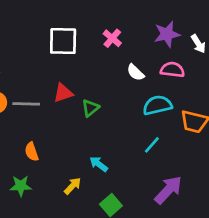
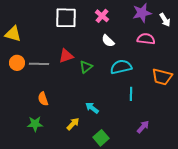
white semicircle: (136, 72) -> (108, 41), moved
cyan semicircle: (157, 105) -> (121, 67), moved
cyan line: (152, 145) -> (131, 94), turned -40
purple arrow: (168, 190) -> (143, 127), size x0.6

